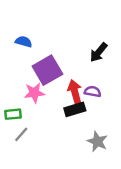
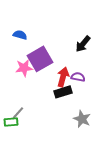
red arrow: (75, 92) -> (63, 77), turned 30
pink star: (34, 93) -> (24, 68), moved
green rectangle: (13, 114) -> (11, 122), moved

